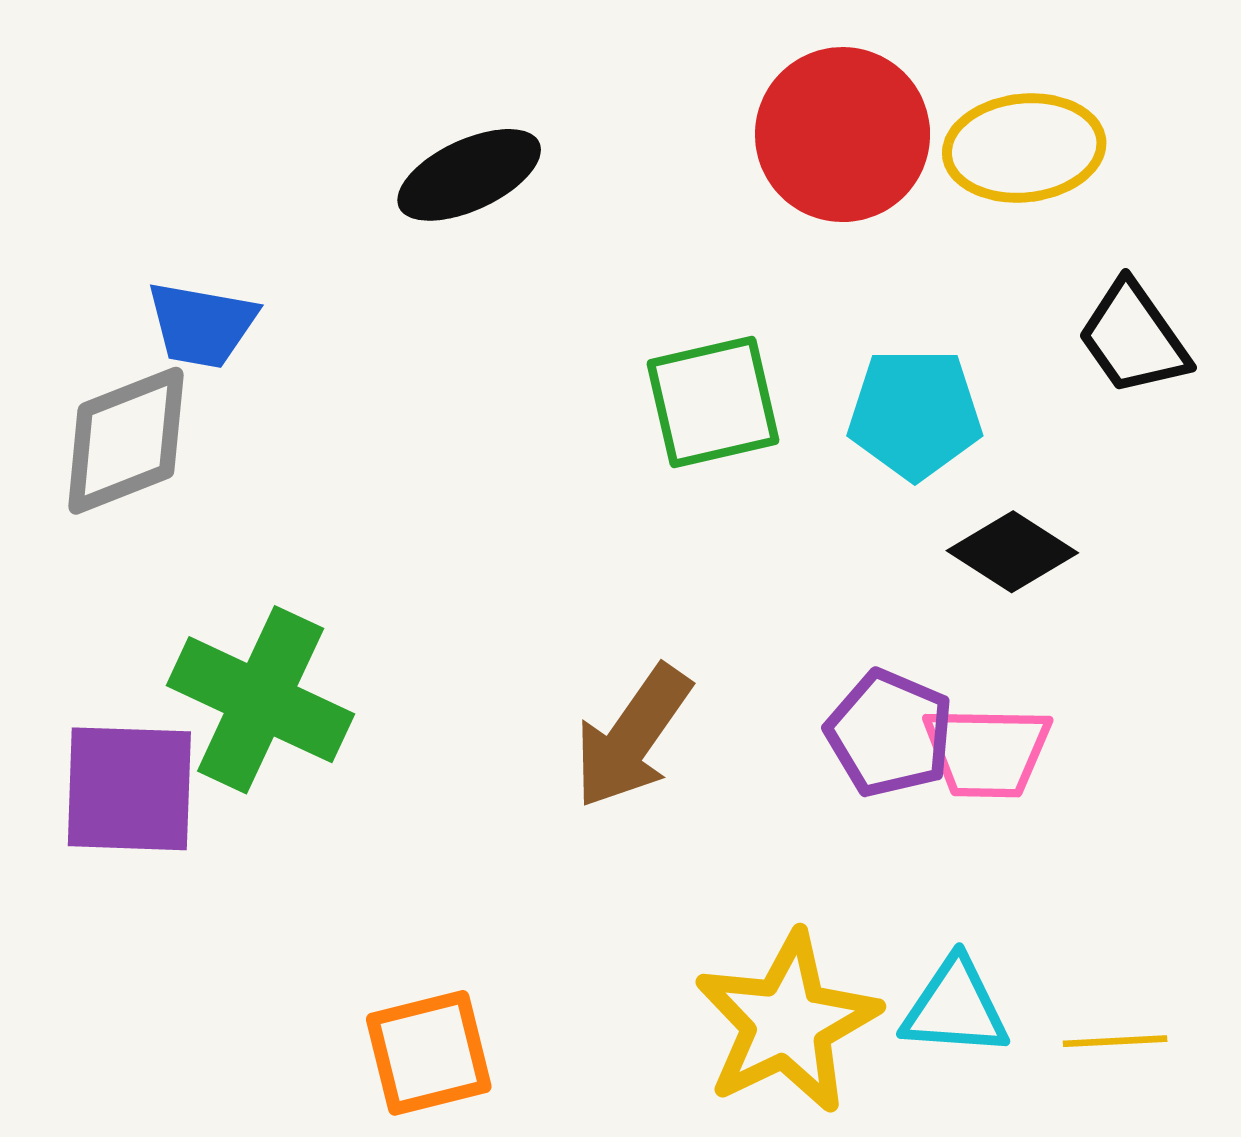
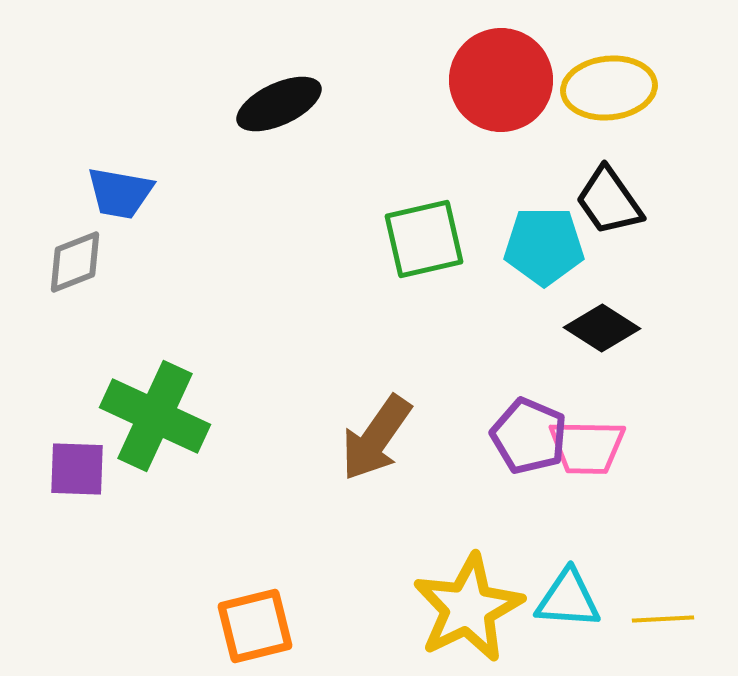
black trapezoid: (1134, 338) -> (609, 201), moved
gray diamond: (126, 441) -> (75, 262), size x0.7
purple square: (129, 789) -> (77, 469), size x0.7

